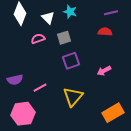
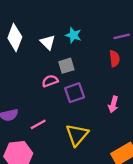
red semicircle: (105, 32) -> (115, 59), turned 80
pink semicircle: (38, 39) -> (50, 81), moved
pink arrow: (104, 71) -> (113, 104), turned -48

